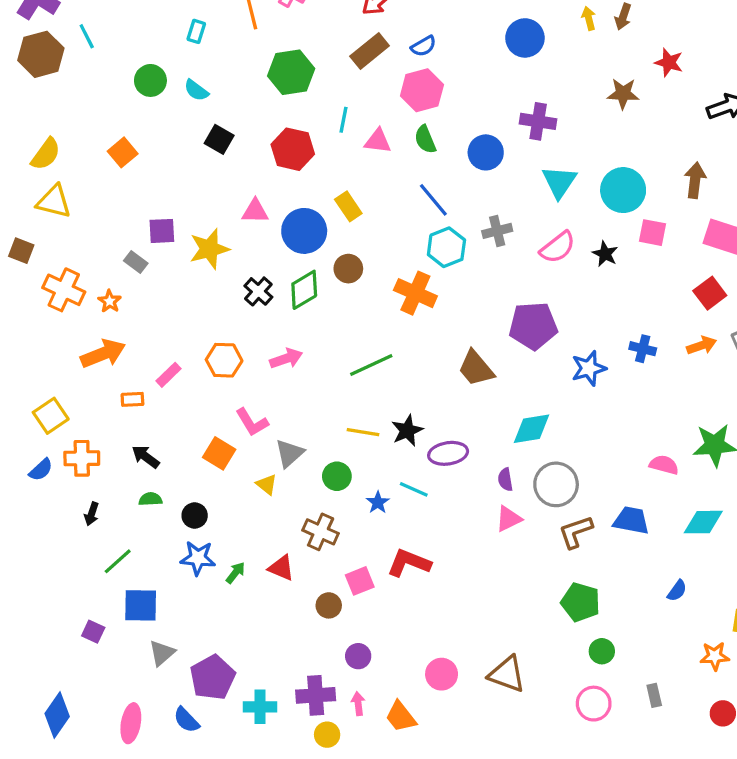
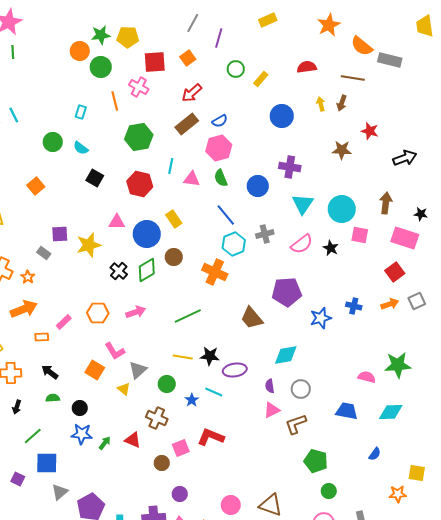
black star: (407, 430) -> (210, 356), turned 30
gray circle: (556, 484) -> (301, 389), size x0.7
brown L-shape: (576, 532) -> (296, 424), moved

